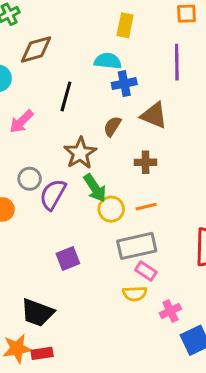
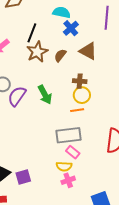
blue cross: (124, 84) -> (71, 28), turned -35
brown star: (80, 153) -> (37, 52), moved
yellow circle: (111, 209) -> (82, 95), moved
purple square: (68, 259) -> (23, 177), moved
pink cross: (170, 311) -> (68, 180), moved

